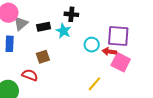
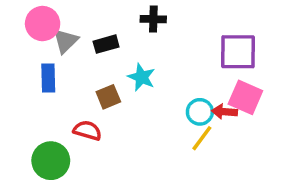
cyan star: (63, 31) -> (142, 77), moved
cyan circle: (92, 45) -> (200, 112), moved
red arrow: (109, 52) -> (224, 112), moved

